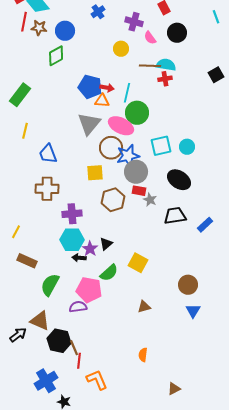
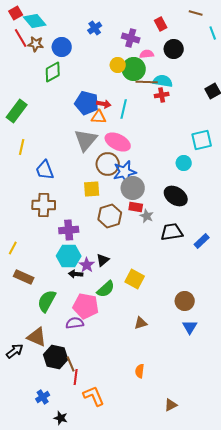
red line: (24, 22) -> (21, 38), turned -42
pink semicircle: (150, 38) -> (147, 54), turned 120
green circle: (137, 113) -> (134, 69), moved
cyan square: (161, 146) -> (202, 140), moved
blue cross: (46, 381) -> (43, 397), size x0.6

